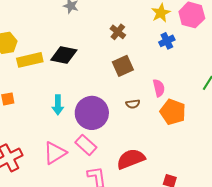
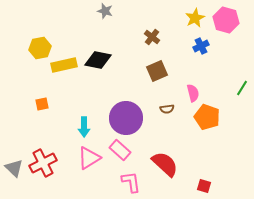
cyan arrow: (58, 105) -> (84, 127), moved
red semicircle: (131, 159) -> (165, 164), turned 64

